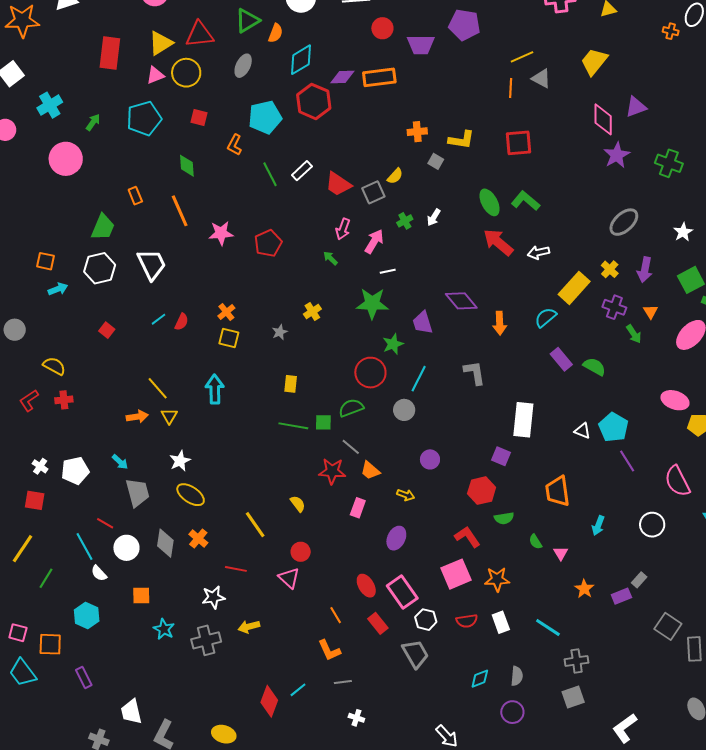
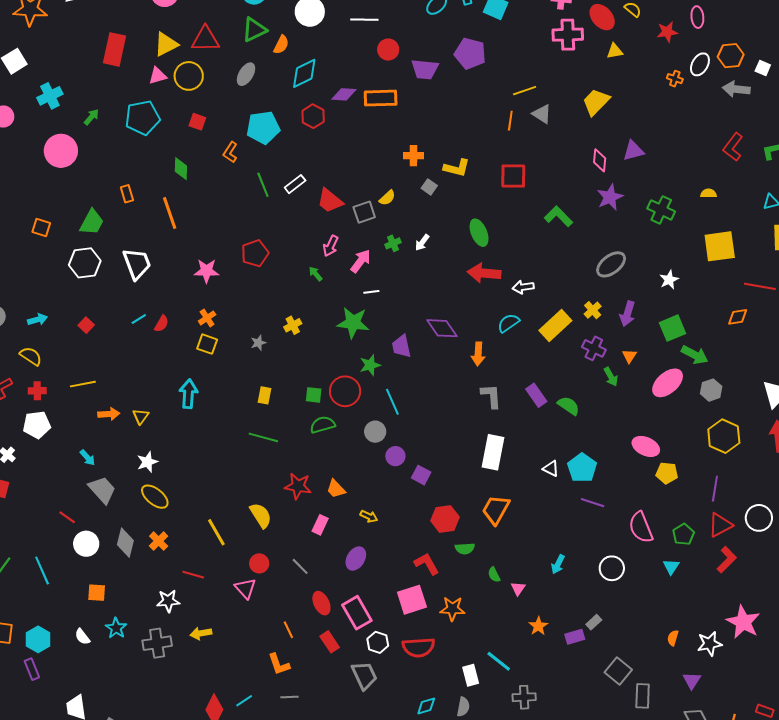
red hexagon: (314, 101) -> (313, 116), size x0.7
pink diamond: (603, 119) -> (600, 160), size x0.7
green L-shape: (525, 201) -> (558, 216), moved
pink star: (221, 233) -> (207, 271), moved
red arrow: (498, 242) -> (484, 273), turned -40
orange square: (45, 261) -> (41, 228), moved
cyan arrow: (58, 289) -> (37, 320), moved
cyan semicircle: (546, 317) -> (508, 323), moved
gray L-shape: (474, 373) -> (491, 396), moved
cyan line: (419, 379) -> (392, 402), turned -56
yellow line: (158, 388) -> (83, 384), moved, turned -65
green square: (323, 422) -> (314, 395), moved
gray line: (351, 447) -> (300, 566), moved
purple square: (501, 456) -> (421, 475), moved
purple circle: (430, 459) -> (395, 456), moved
purple line: (627, 461) -> (593, 503), turned -45
white pentagon: (75, 471) -> (37, 425), moved
orange trapezoid: (558, 491) -> (496, 510), moved, turned 32
gray trapezoid: (138, 493) -> (102, 490), turned -32
yellow semicircle: (298, 504) -> (261, 515), size x1.5
cyan line: (84, 547) -> (42, 571), moved
white semicircle: (99, 573) -> (82, 637), moved
cyan hexagon: (87, 615) -> (38, 639), moved
red semicircle: (467, 621) -> (418, 647), size x1.5
white rectangle: (501, 622) -> (471, 675), moved

